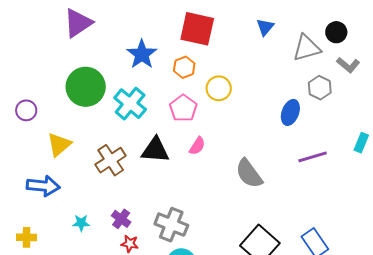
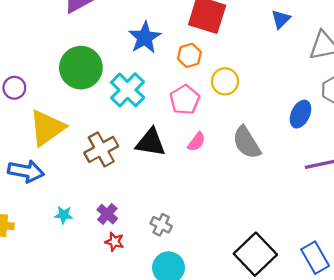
yellow triangle: (59, 144) -> (47, 128), size x1.4
gray semicircle: (249, 174) -> (247, 143), moved
gray cross: (171, 225) -> (161, 225), size x0.6

